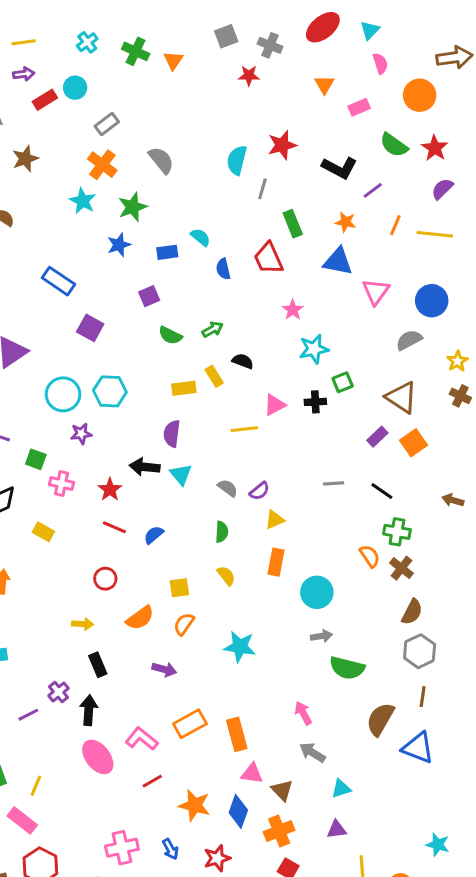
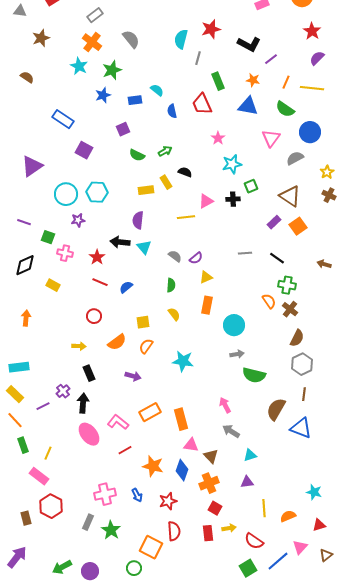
green semicircle: (394, 145) -> (285, 109), moved
pink triangle: (376, 292) -> (271, 138), moved

